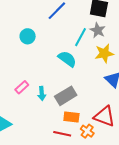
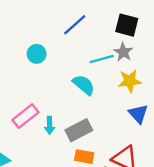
cyan line: (81, 37) -> (102, 59), turned 42
pink rectangle: (22, 87) -> (26, 116), size x1.5

